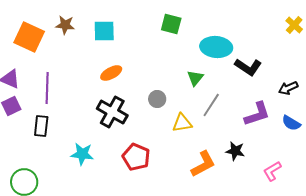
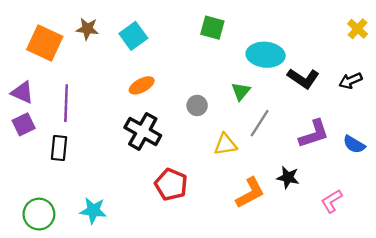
cyan square: (104, 31) -> (133, 36), turned -35
black arrow: (288, 88) -> (350, 81), moved
gray circle: (157, 99) -> (197, 105), moved
cyan star: (82, 154) -> (93, 211), moved

